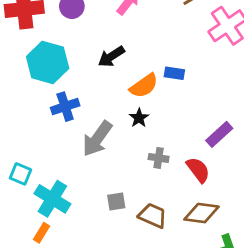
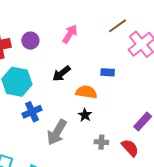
blue rectangle: (174, 73) -> (108, 72), moved
orange semicircle: (144, 86) -> (86, 92), turned -130

